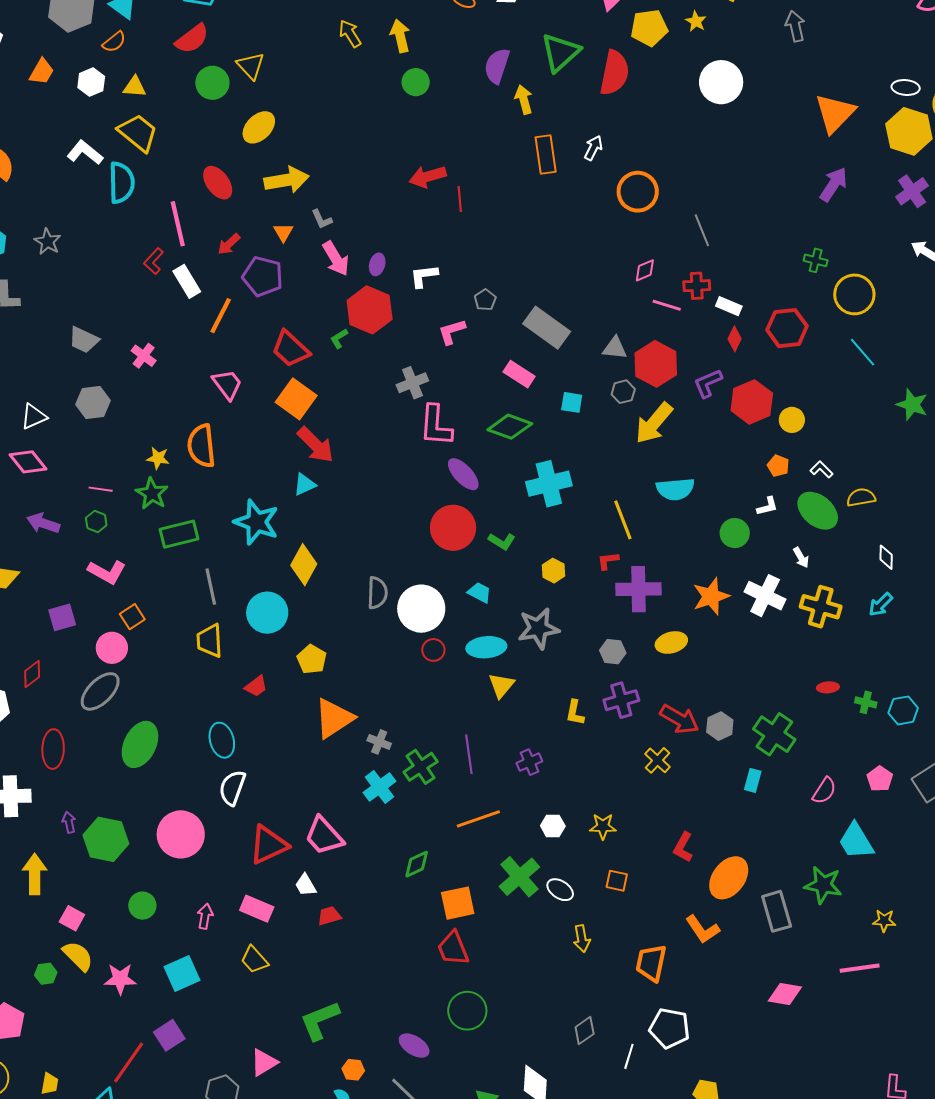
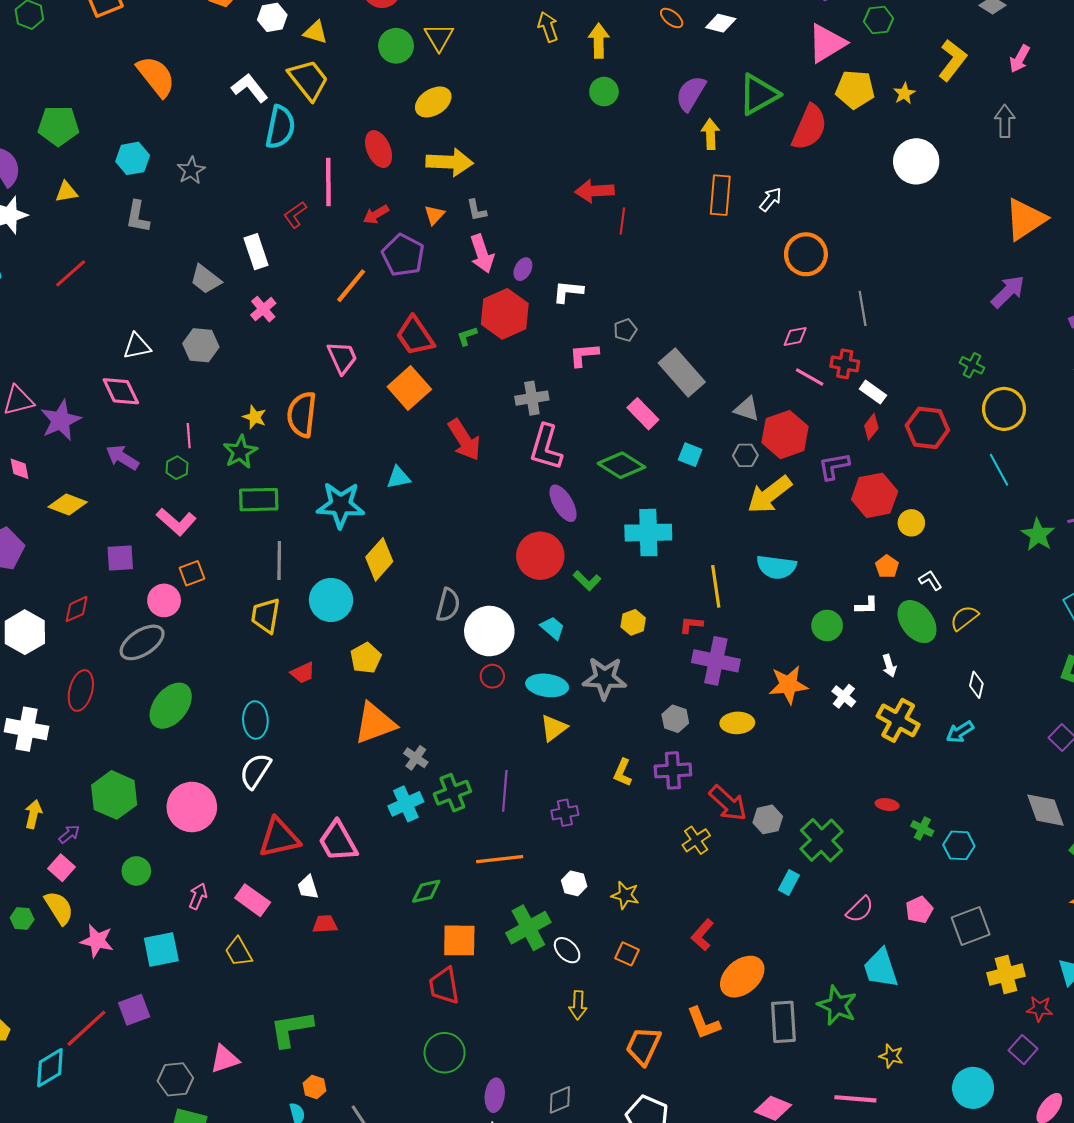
white rectangle: (187, 281) -> (256, 252), moved
red arrow: (316, 445) -> (464, 440), moved
pink line: (101, 489) -> (189, 436), turned 65
yellow semicircle: (861, 497) -> (964, 618), turned -40
cyan star: (256, 522) -> (341, 505), turned -30
white cross: (765, 596) -> (844, 696), size x0.6
purple arrow: (69, 822) -> (69, 834), moved, turned 50
yellow arrow: (35, 874) -> (33, 814), size x0.7
purple ellipse: (414, 1046) -> (495, 1095), moved, turned 52

